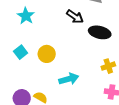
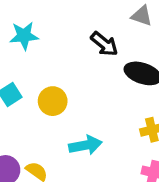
cyan star: (26, 16) -> (24, 36), turned 30

